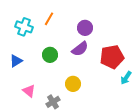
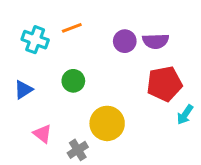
orange line: (49, 19) -> (72, 28), turned 40
purple semicircle: (80, 49) -> (156, 41), moved, turned 36
yellow circle: (73, 84) -> (107, 123), size x1.5

